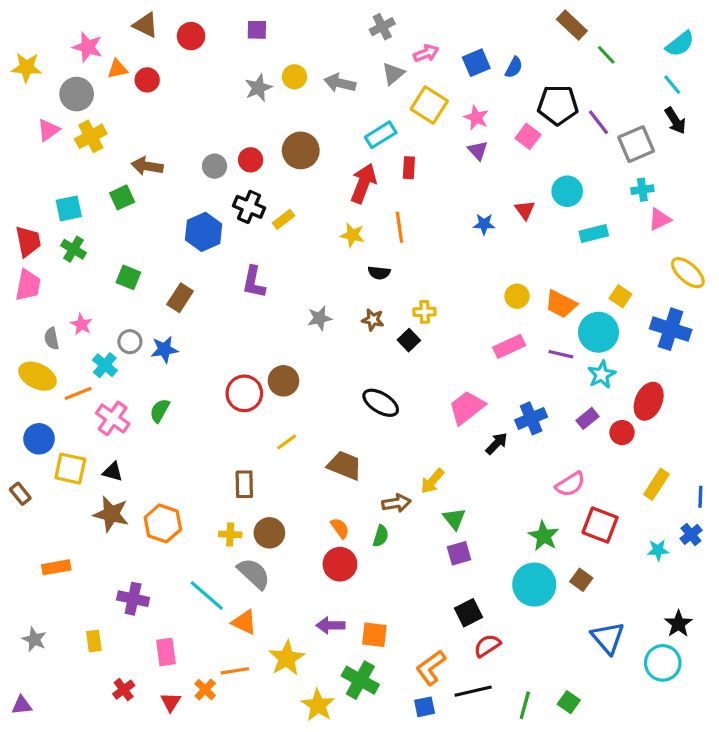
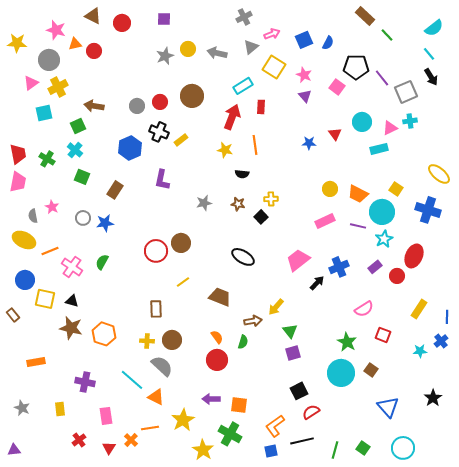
cyan square: (69, 208) -> (44, 113), moved
pink triangle: (660, 219) -> (390, 128), moved
cyan cross: (105, 365) -> (75, 150), moved
red square: (600, 525) -> (383, 335), size x0.7
cyan circle: (663, 663) -> (403, 448), moved

